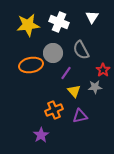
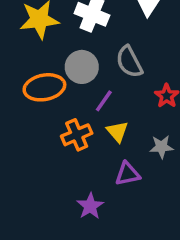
gray star: (95, 87) -> (162, 147), moved
orange cross: (54, 110) -> (77, 135), moved
purple star: (41, 135) -> (90, 206), moved

